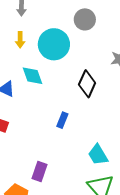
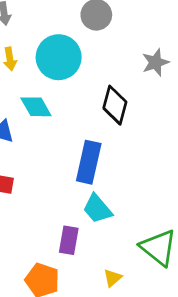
blue rectangle: (62, 120) -> (89, 162), size x1.8
cyan trapezoid: (98, 155) -> (97, 209), moved

